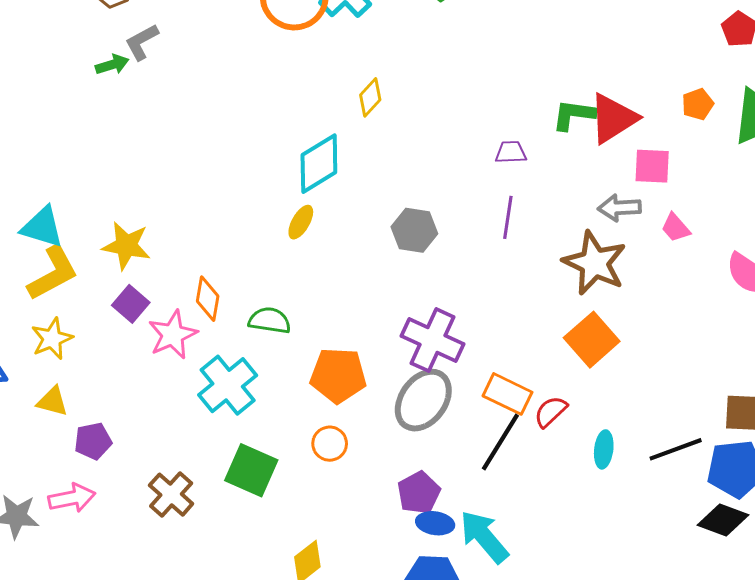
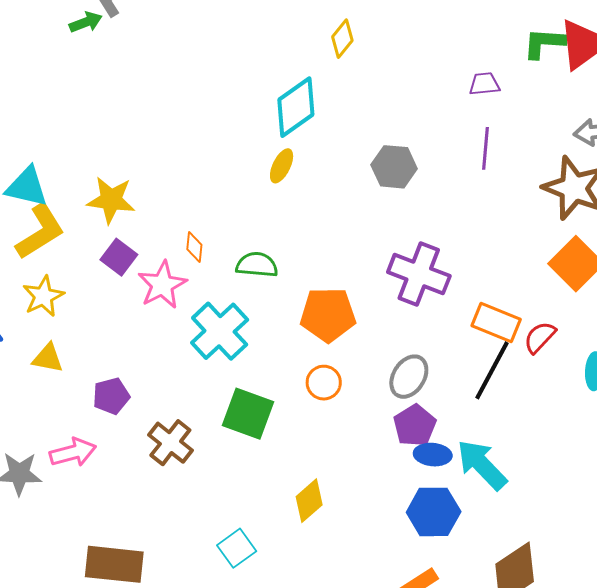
orange diamond: (208, 299) -> (194, 247), size x0.7
gray ellipse: (423, 400) -> (409, 377), moved, size x0.7
purple pentagon: (93, 441) -> (111, 396), moved

